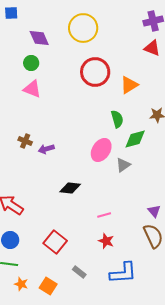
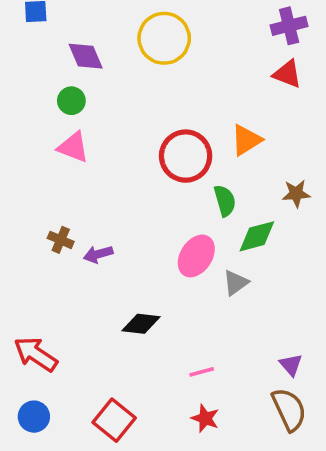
red circle: (95, 72) -> (186, 156), moved

